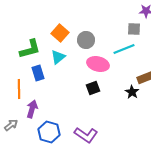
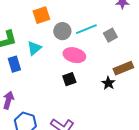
gray square: (134, 29) -> (110, 35), moved, turned -32
orange square: (60, 33) -> (41, 15), moved, turned 30
cyan line: (124, 49) -> (86, 29), moved

